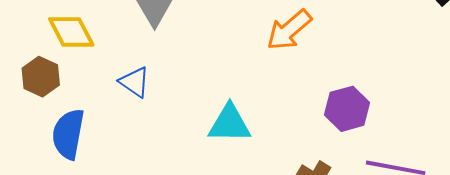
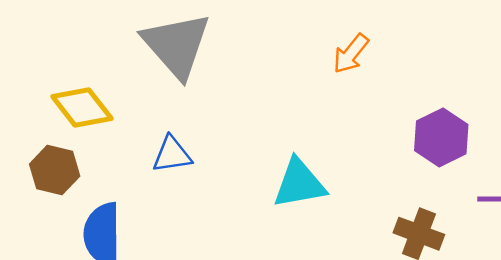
orange arrow: (289, 30) -> (351, 54), size x0.7
blue triangle: (135, 82) -> (172, 155), turned -32

